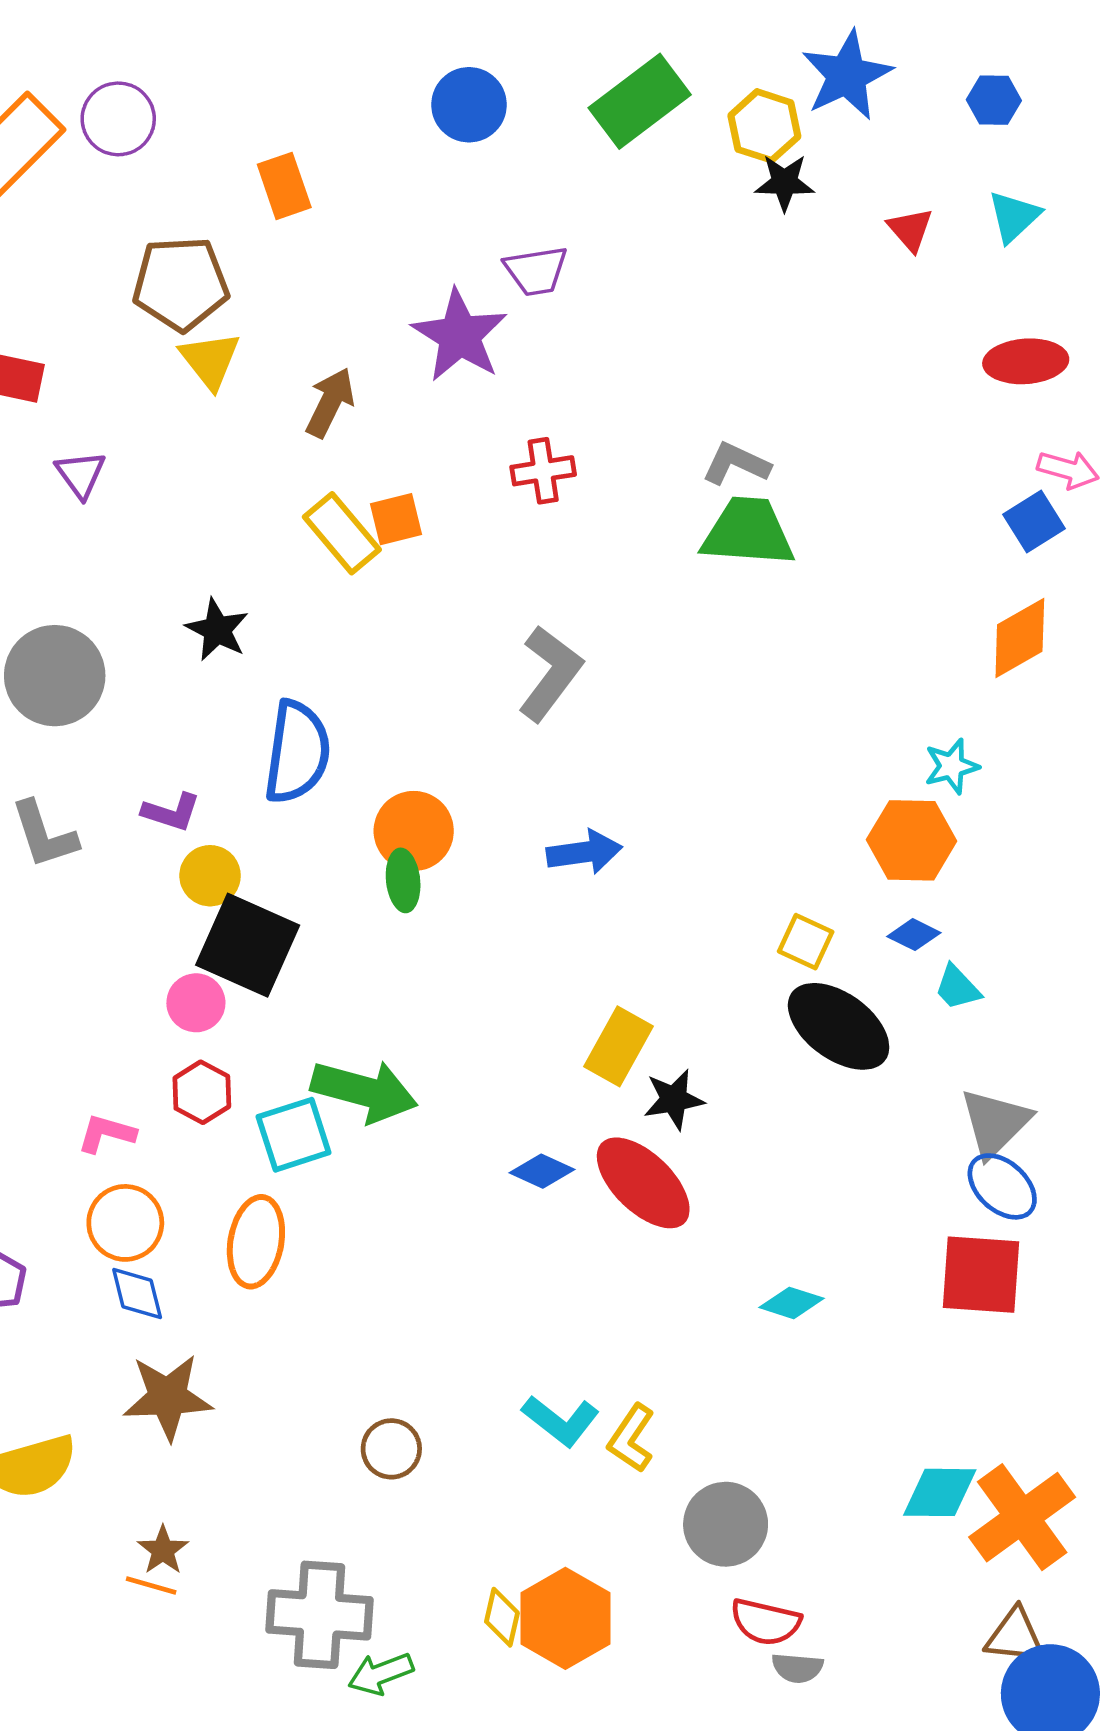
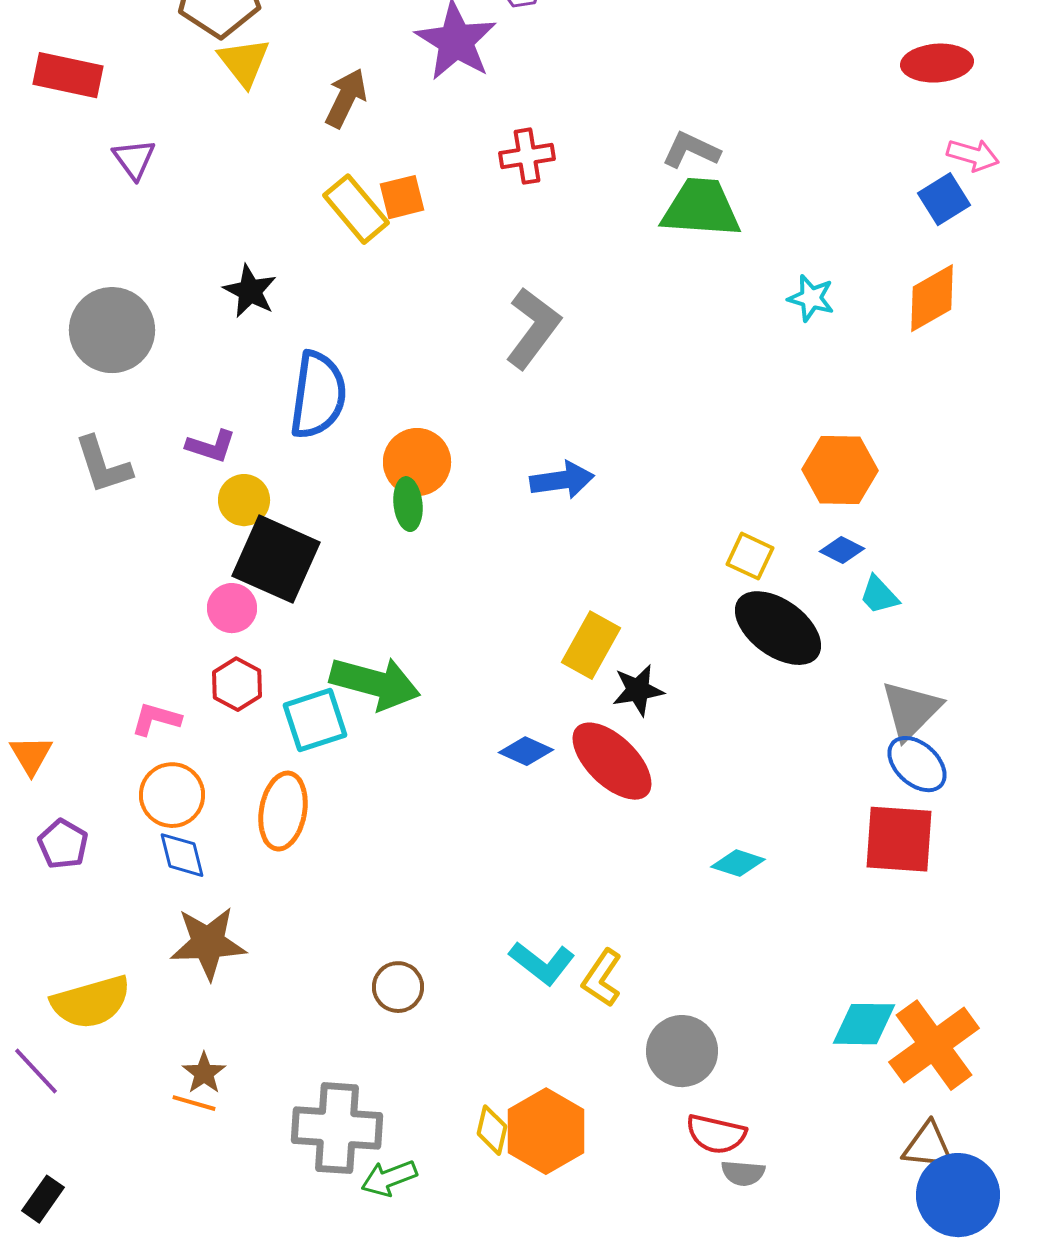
cyan star: (952, 766) -> (811, 298), moved, turned 30

